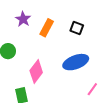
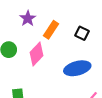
pink diamond: (36, 71) -> (36, 54), moved

